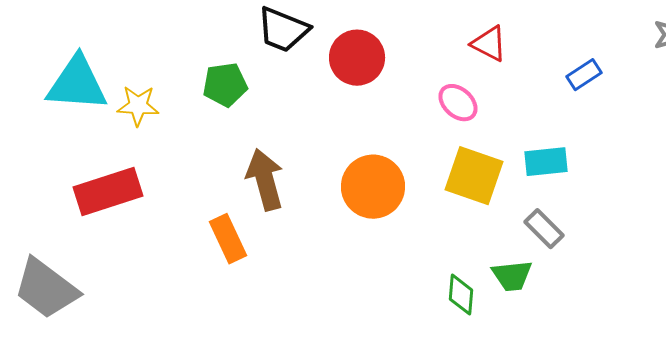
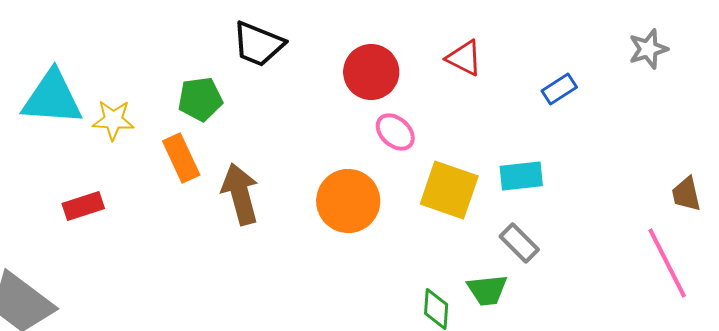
red circle: (357, 58) -> (371, 72), moved
pink ellipse: (458, 103) -> (395, 132), moved
red rectangle: (108, 192) -> (83, 206), size x0.6
orange rectangle: (228, 239) -> (181, 158), moved

